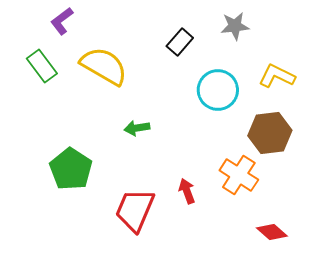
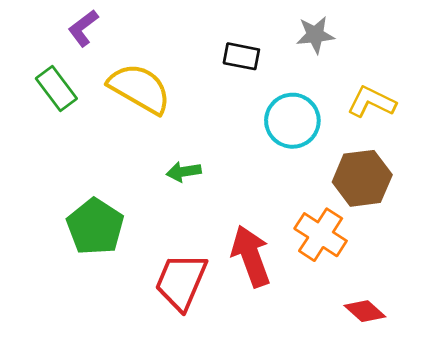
black rectangle: (180, 42) -> (241, 56), turned 60
red arrow: (187, 191) -> (251, 256), size x1.8

